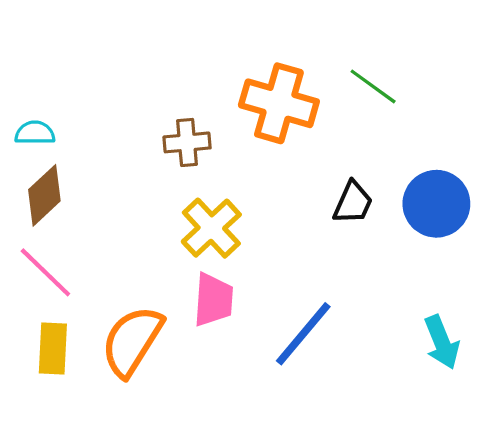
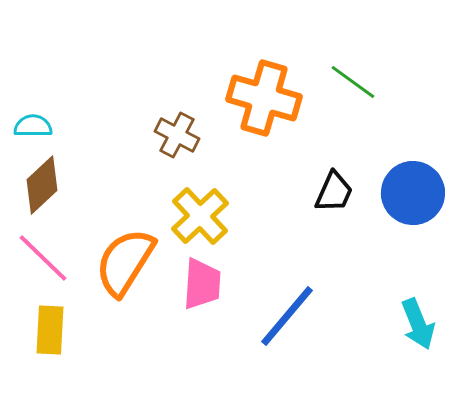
brown cross: (187, 142) -> (177, 135), turned 33
orange semicircle: (132, 341) -> (125, 262), moved

